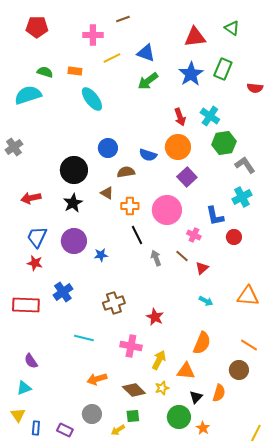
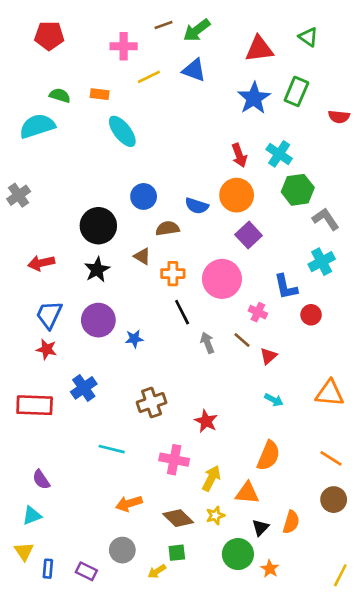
green arrow: (148, 81) -> (197, 30), moved
brown circle: (239, 370) -> (334, 500), moved

